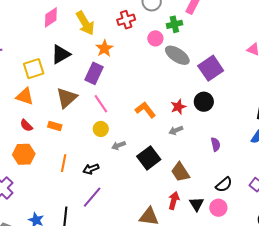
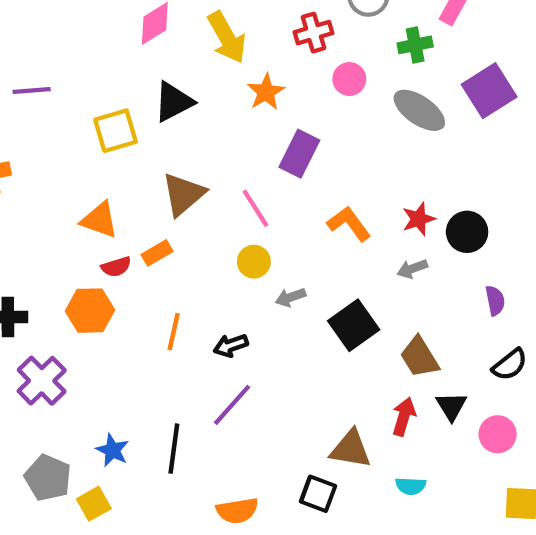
pink circle: (155, 38) -> (349, 79), moved
purple square: (211, 68) -> (489, 91), moved
purple rectangle: (94, 73) -> (299, 154), moved
orange triangle: (25, 96) -> (100, 220), moved
black circle: (204, 102) -> (467, 232), moved
red semicircle: (26, 125) -> (116, 267), moved, turned -64
orange rectangle: (55, 126) -> (157, 253), turned -48
black semicircle: (224, 185) -> (510, 365), moved
black triangle: (197, 204) -> (451, 406), moved

